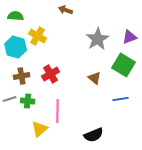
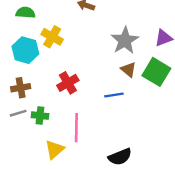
brown cross: (22, 76) -> (21, 88), moved
brown triangle: (95, 78) -> (128, 70), moved
blue line: (121, 99) -> (114, 95), moved

